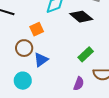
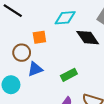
green rectangle: (86, 54) -> (69, 75), moved

